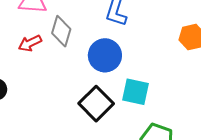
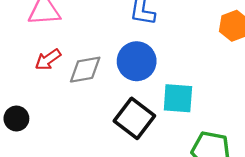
gray diamond: (61, 31) -> (85, 70), moved, turned 72

